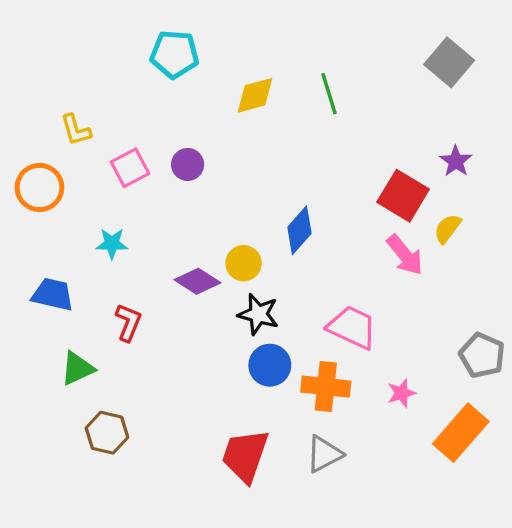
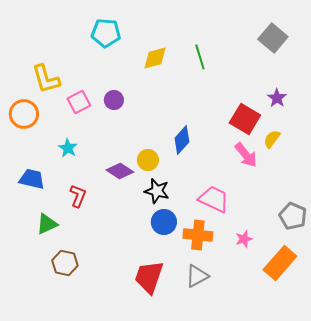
yellow L-shape: (76, 130) -> (46, 79), size x1.5
cyan star: (112, 243) -> (68, 148), turned 30

